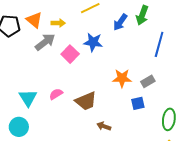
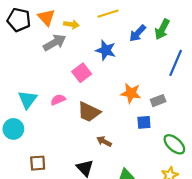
pink square: (70, 54) -> (82, 73), moved
brown trapezoid: (86, 101) -> (89, 112), turned 40
green ellipse: (169, 119) -> (174, 144), turned -65

